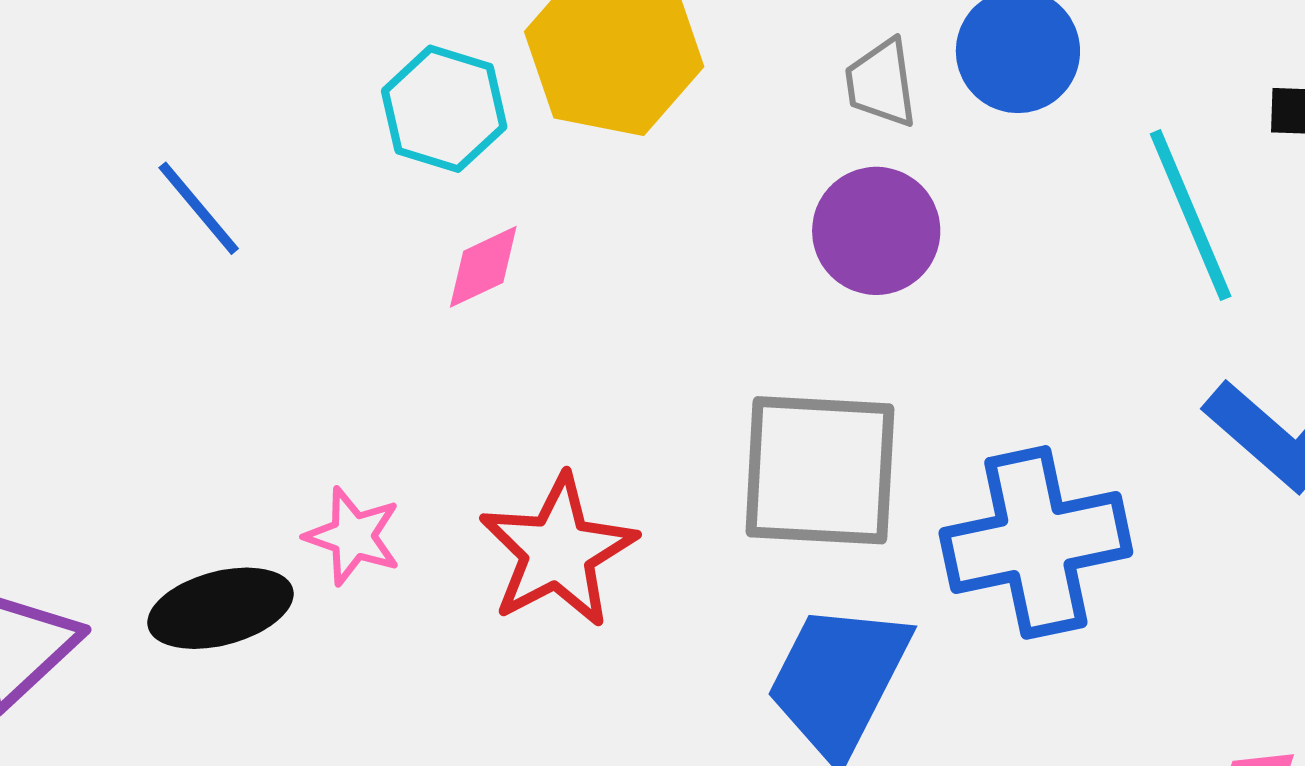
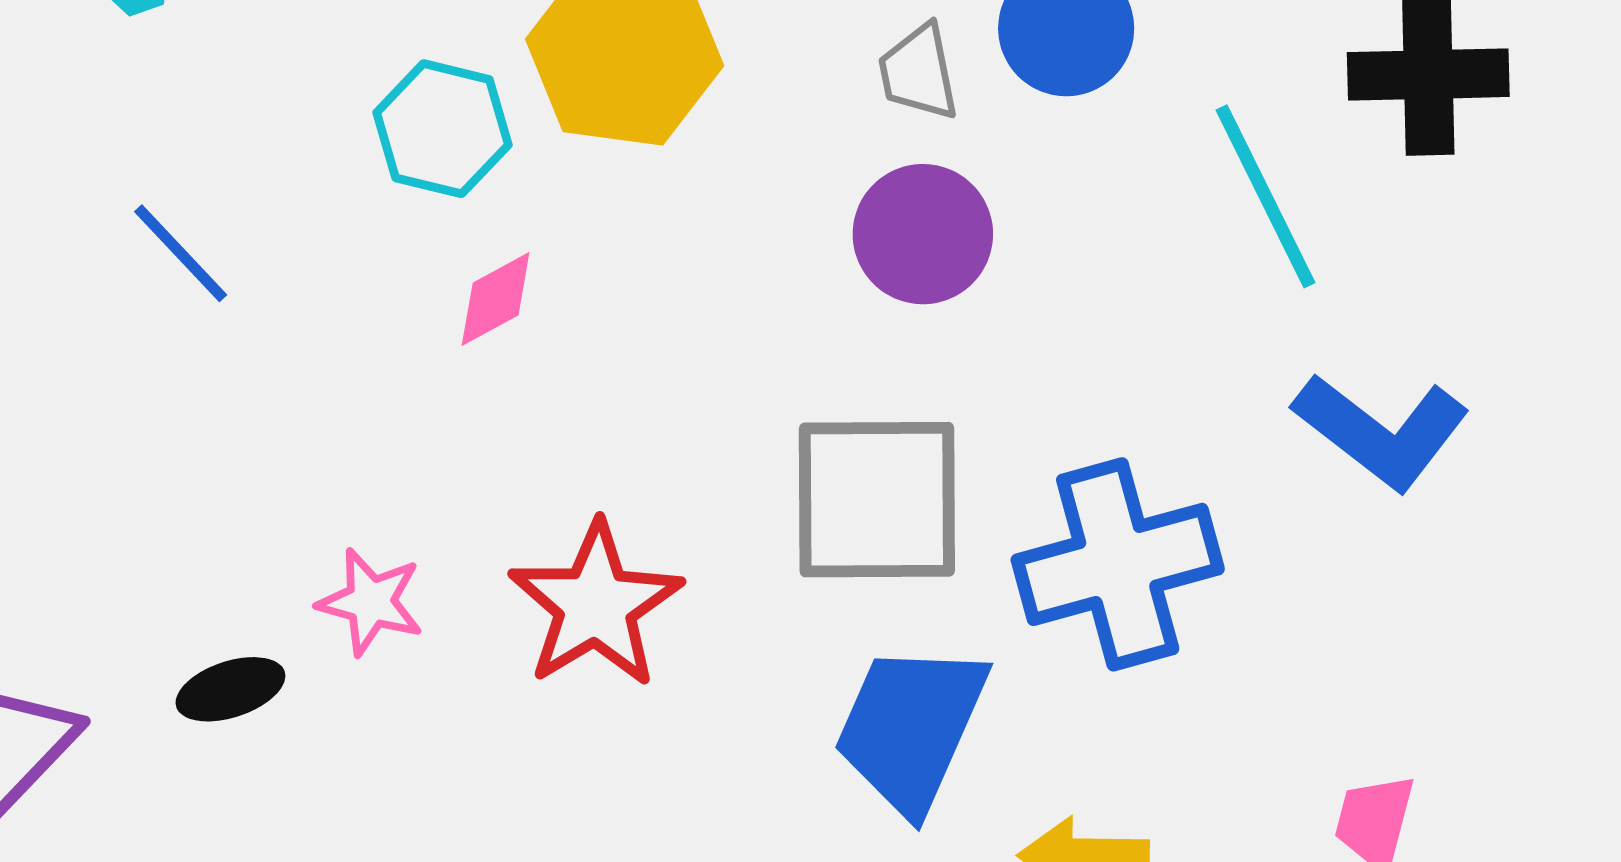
black ellipse: (220, 608) -> (230, 689), size x0.7

